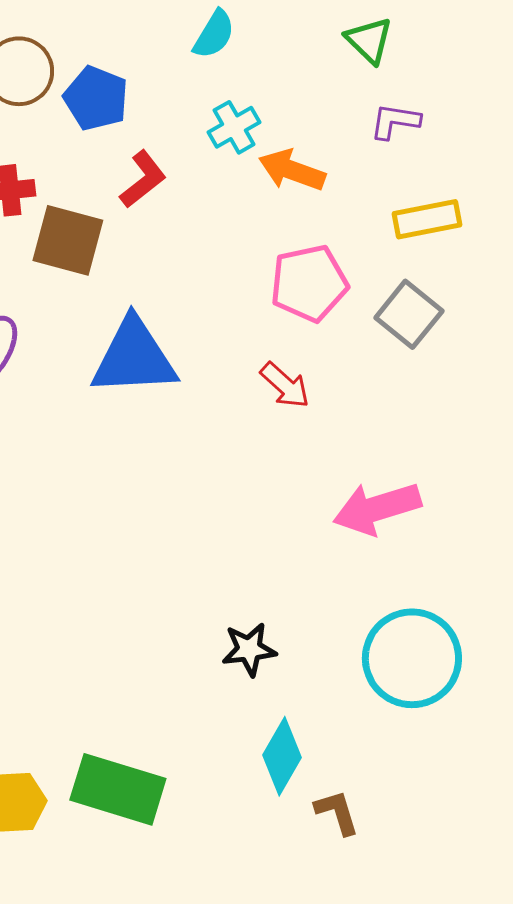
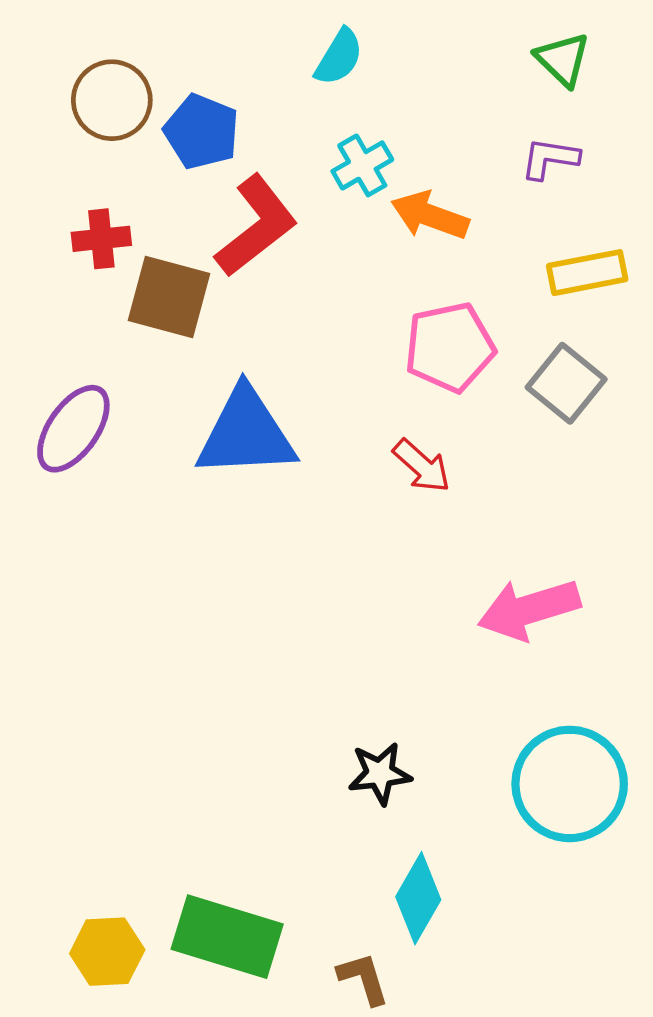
green triangle: (369, 40) -> (563, 59), moved
red L-shape: (143, 179) -> (256, 226), size x1.5
brown L-shape: (337, 812) -> (363, 979), moved

